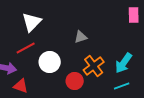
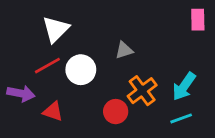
white circle: (50, 62) -> (81, 70), moved
red triangle: (21, 86) -> (53, 112), moved

